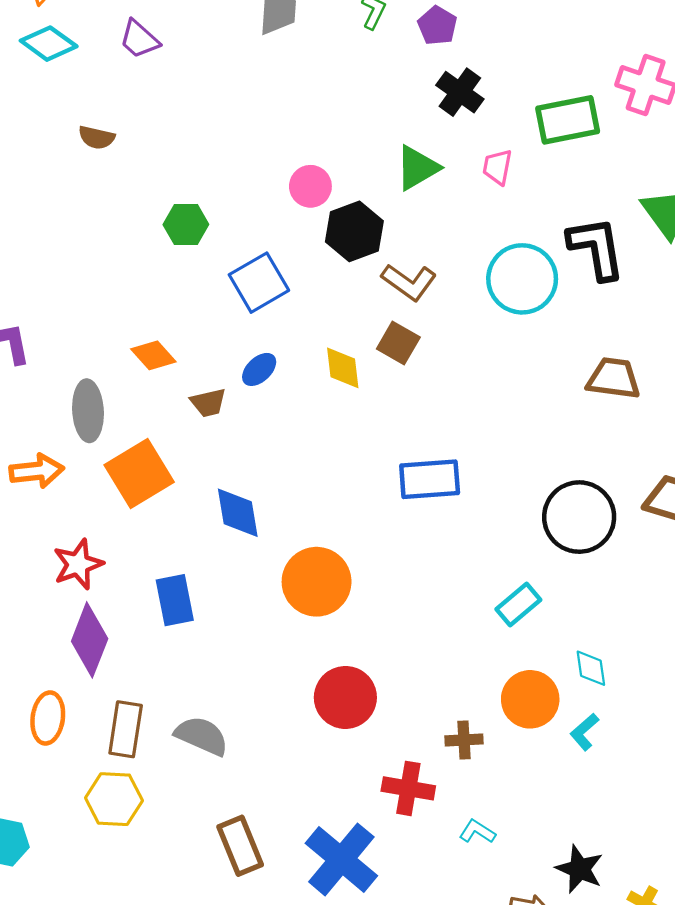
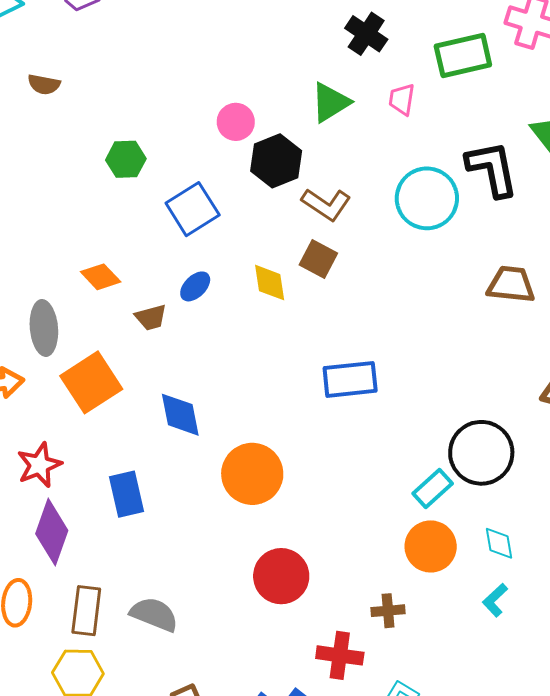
black circle: (579, 517) -> (481, 453), moved
orange circle: (530, 699) -> (431, 546), moved

